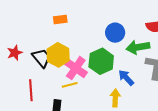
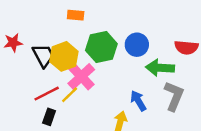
green hexagon: (101, 61) -> (101, 47), moved
yellow line: (70, 85) -> (70, 95), turned -42
red line: (31, 90) -> (47, 94), moved, turned 55

